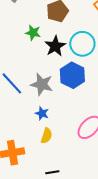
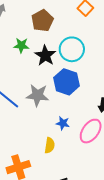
blue star: (42, 113) -> (63, 123), moved

